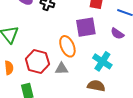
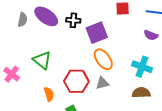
purple square: (86, 27) -> (97, 33), moved

